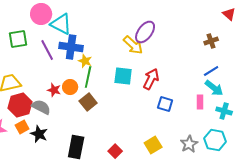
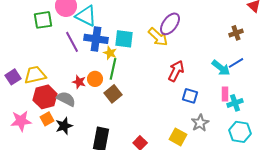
green square: (18, 39) -> (43, 20), moved
cyan square: (123, 76) -> (124, 39), moved
cyan arrow: (214, 88) -> (221, 68), moved
cyan cross: (224, 111) -> (235, 103), moved, turned -35
black star: (39, 134) -> (64, 126), turned 30
gray star: (189, 144) -> (200, 123), moved
yellow square: (153, 145) -> (178, 137), turned -30

